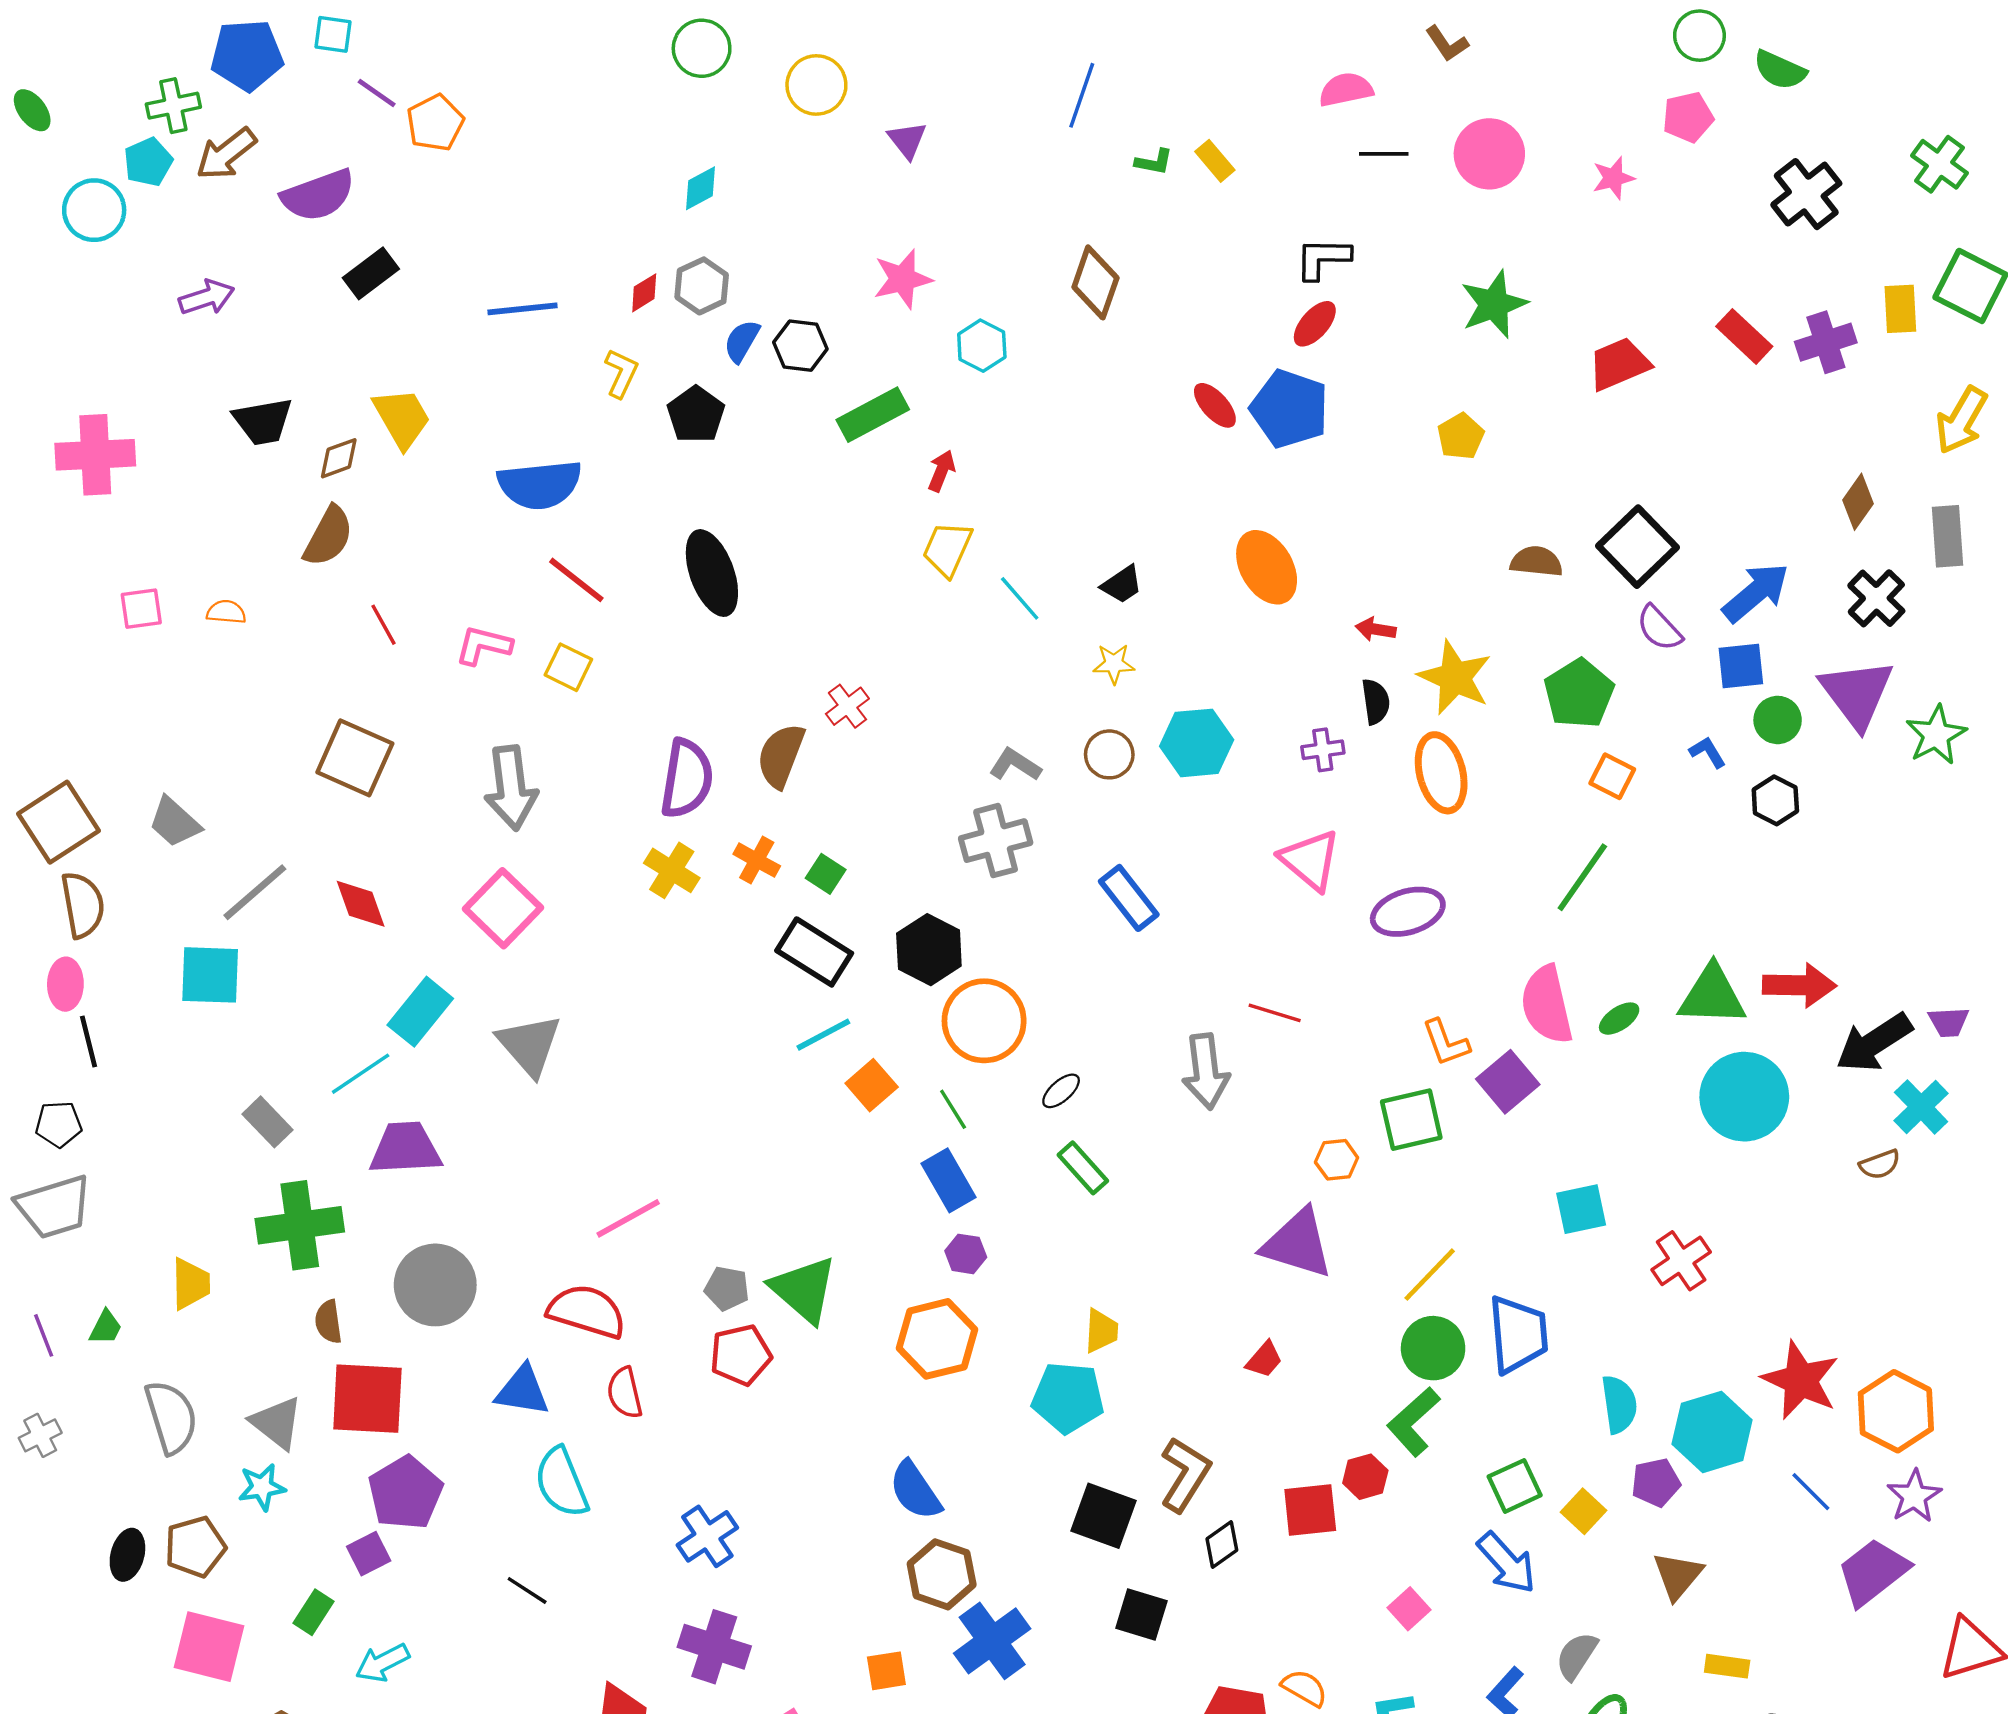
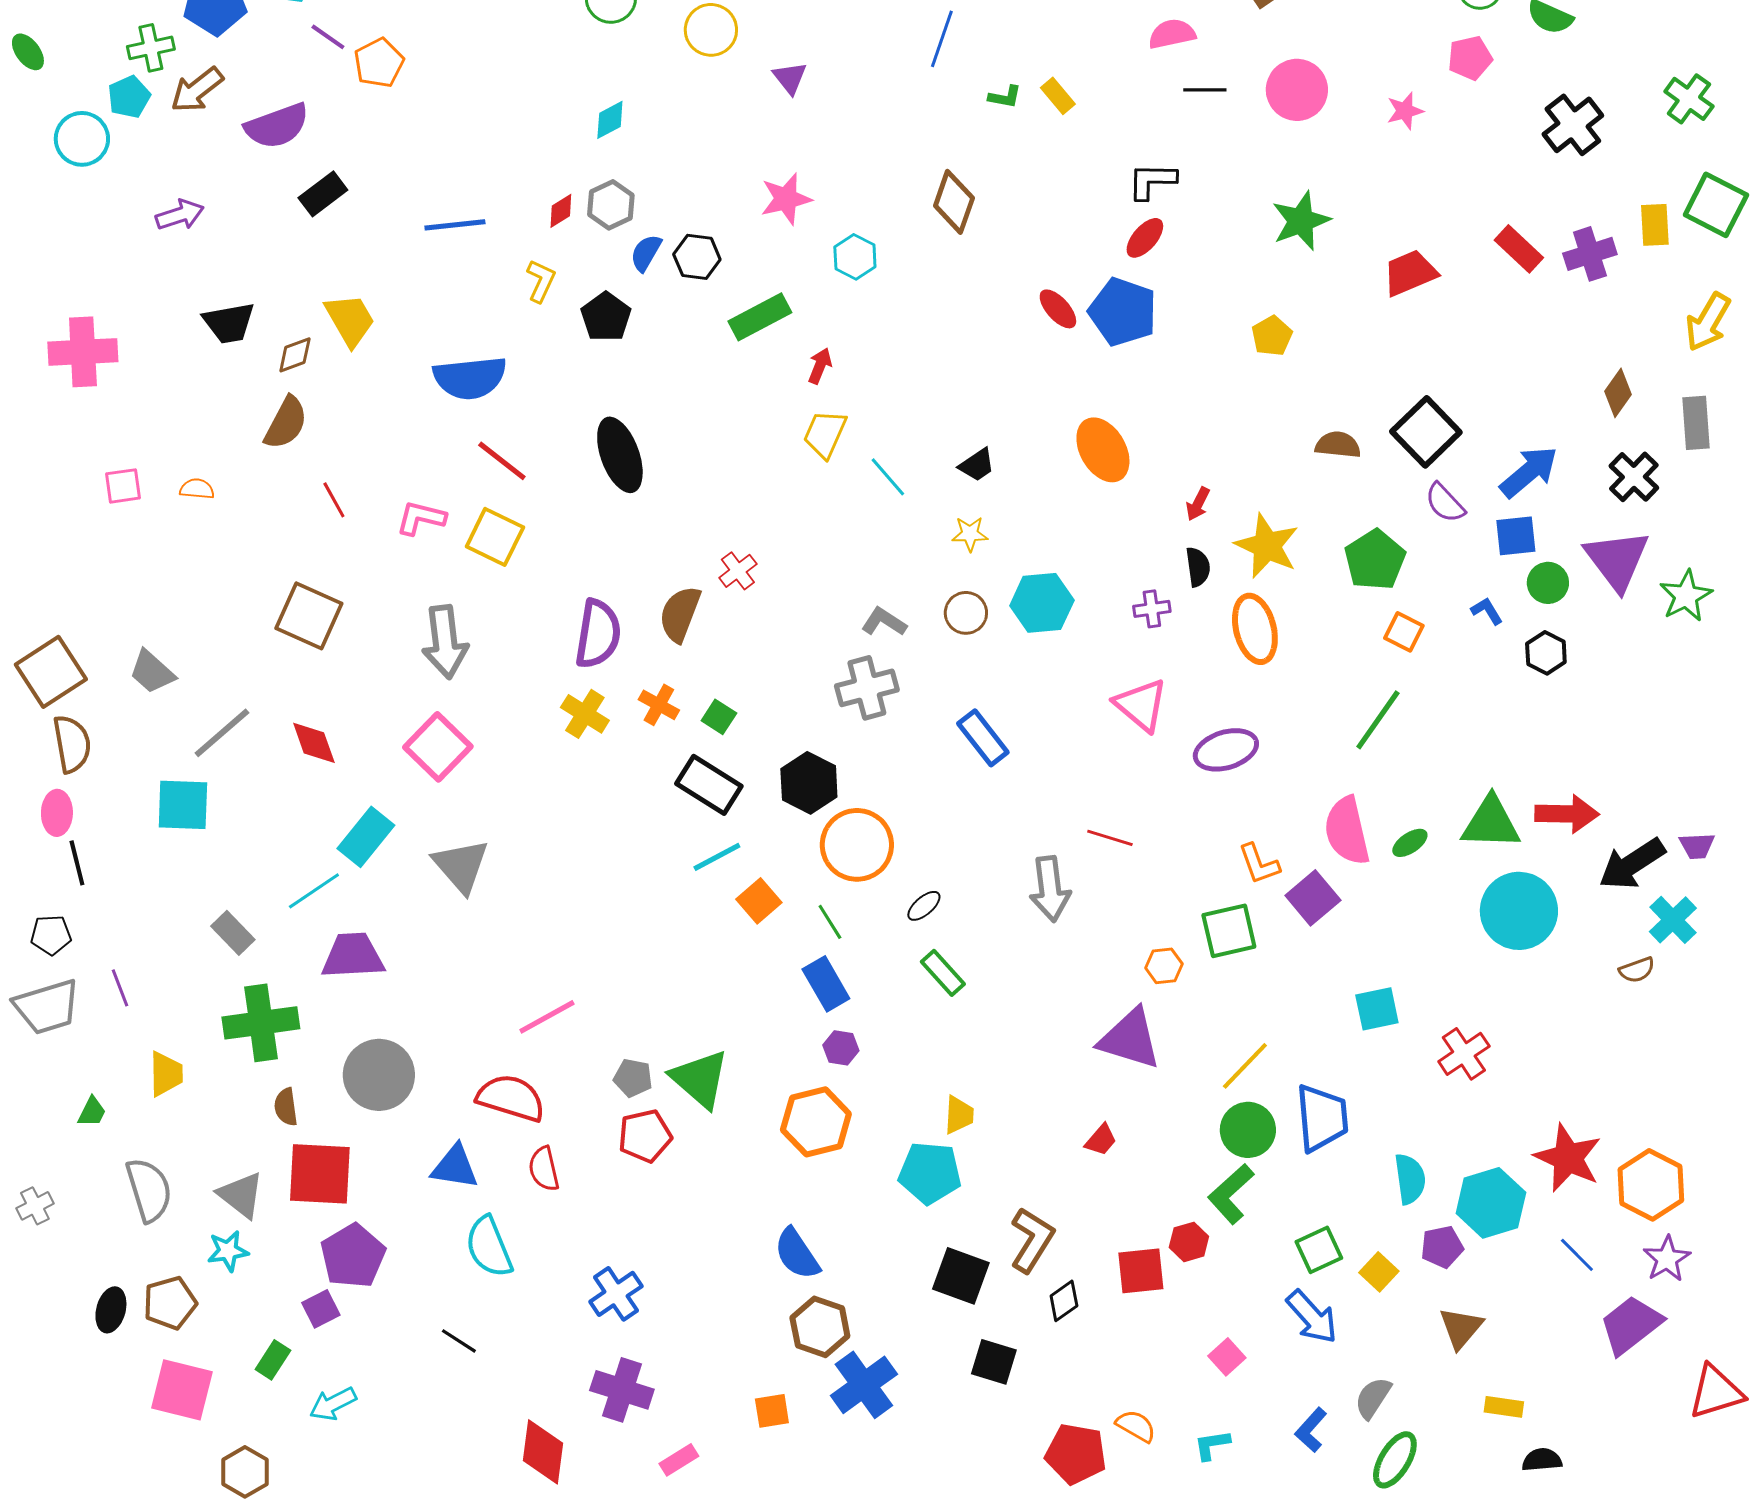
red arrow: (1376, 629) -> (1198, 504), turned -72
yellow square: (568, 667) -> (495, 537), size x1.4
purple line: (44, 1335) -> (120, 988), moved

